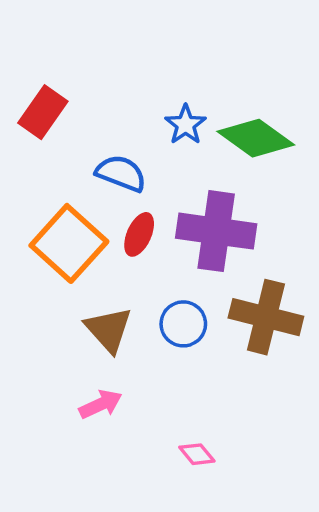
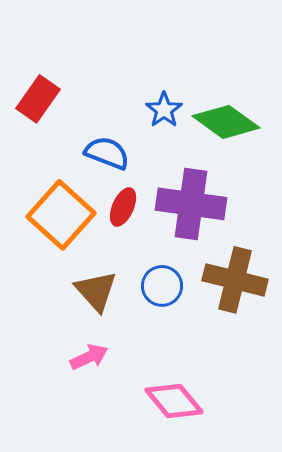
pink diamond: (197, 454) -> (174, 401), size x1.8

